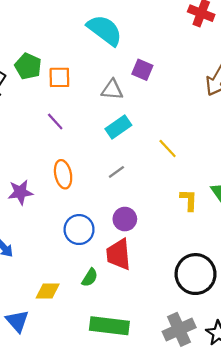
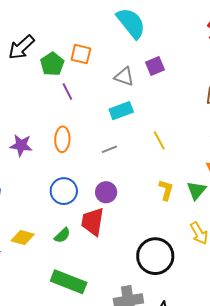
green pentagon: (28, 66) -> (52, 64), moved
purple square: (142, 70) -> (155, 66), turned 30

